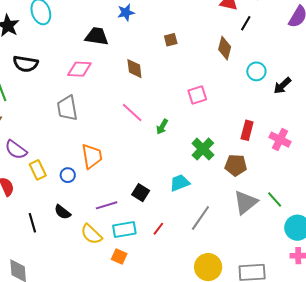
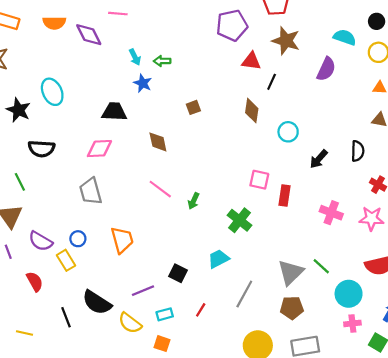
blue star: (126, 12) -> (143, 83), turned -30
black arrow: (282, 86) -> (319, 159), moved
pink square: (197, 95) -> (259, 180), moved, turned 36
pink cross: (280, 140) -> (331, 213), moved
brown pentagon: (236, 165) -> (292, 308), moved
blue circle: (68, 175) -> (78, 239), moved
black semicircle: (62, 212) -> (97, 302), size x1.6
cyan rectangle: (124, 229) -> (165, 314), size x0.7

